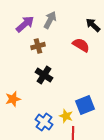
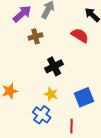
black cross: (44, 75) -> (54, 66), moved, turned 30
yellow star: (66, 116) -> (51, 94), moved

